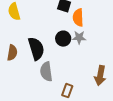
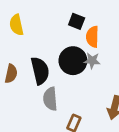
black circle: (63, 39) -> (73, 61), size x1.5

